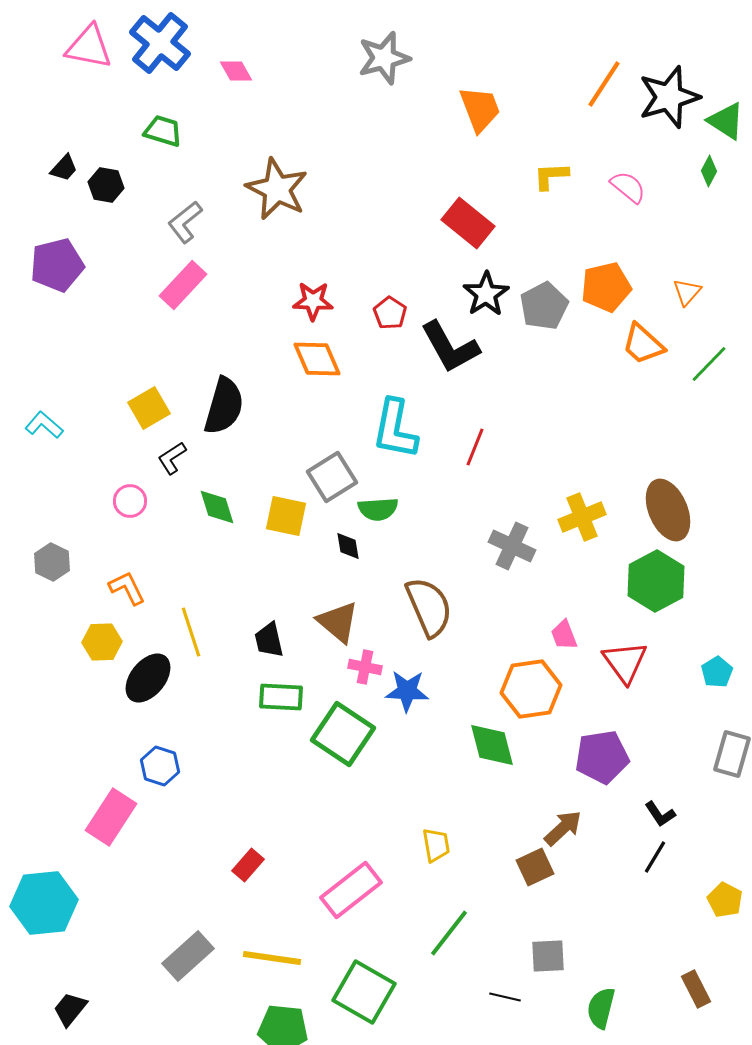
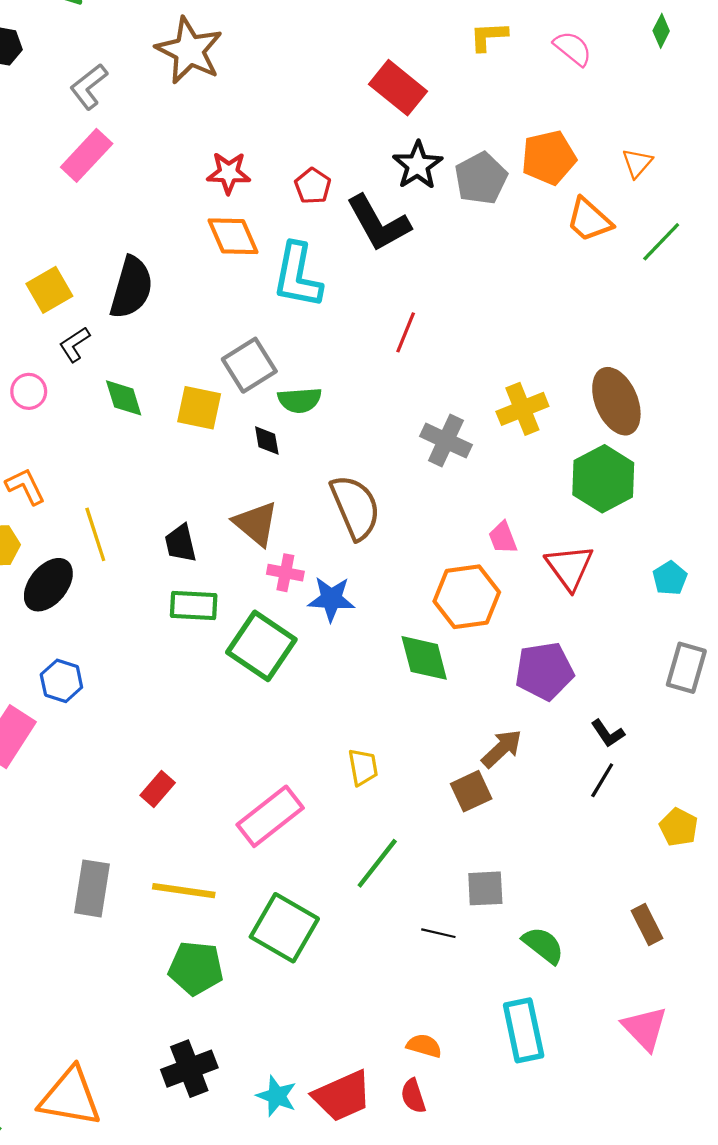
cyan L-shape: (395, 429) -> (297, 276), moved
gray rectangle: (188, 956) -> (92, 888), turned -39
green semicircle: (601, 1008) -> (543, 945), turned 114

